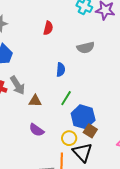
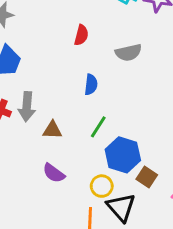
red semicircle: (48, 28) -> (81, 35), moved
gray arrow: (18, 85) -> (27, 107), turned 36
brown square: (90, 131) -> (147, 177), moved

